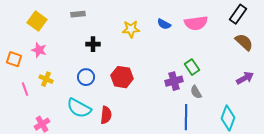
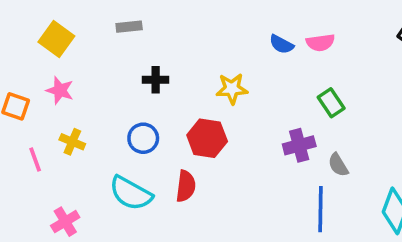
pink semicircle: (196, 23) -> (320, 43), moved, size x0.7
yellow star: (131, 29) -> (232, 89), moved
green rectangle: (192, 67) -> (331, 103), moved
red semicircle: (106, 115) -> (186, 186), moved

